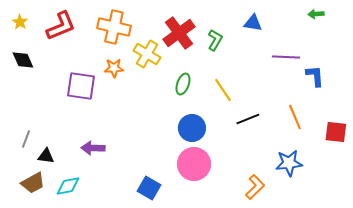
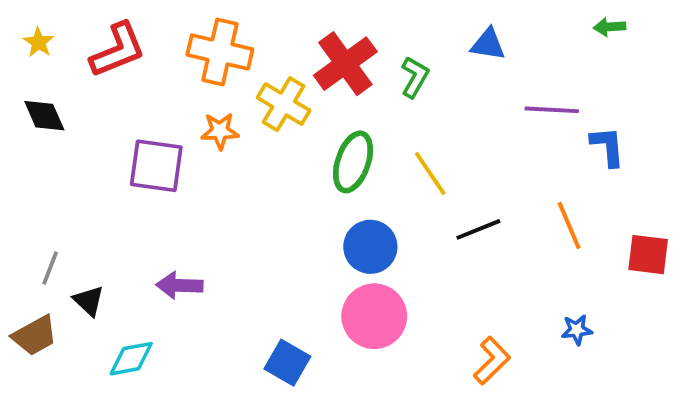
green ellipse: (183, 84) -> (353, 162), size x1.4
black triangle: (46, 156) -> (89, 301), turned 36
blue star: (289, 163) -> (577, 330), moved, size x0.6
brown trapezoid: (33, 183) -> (35, 336), moved

